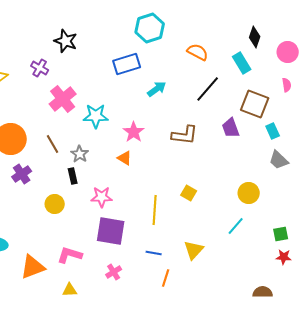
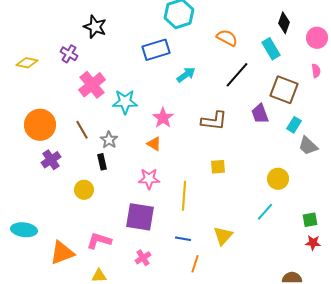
cyan rectangle: (273, 131) -> (294, 125), moved, turned 56
yellow square: (189, 193) -> (218, 167), moved, turned -35
pink star: (102, 197) -> (149, 179), moved

